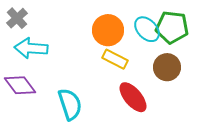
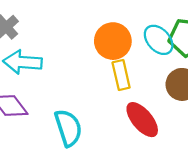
yellow rectangle: (115, 59) -> (121, 75), turned 50

